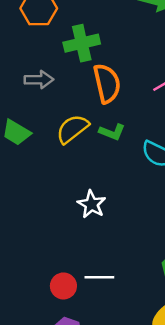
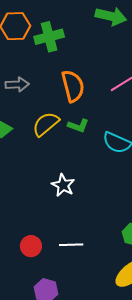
green cross: (82, 43) -> (49, 37), moved
red circle: (63, 286) -> (31, 246), moved

